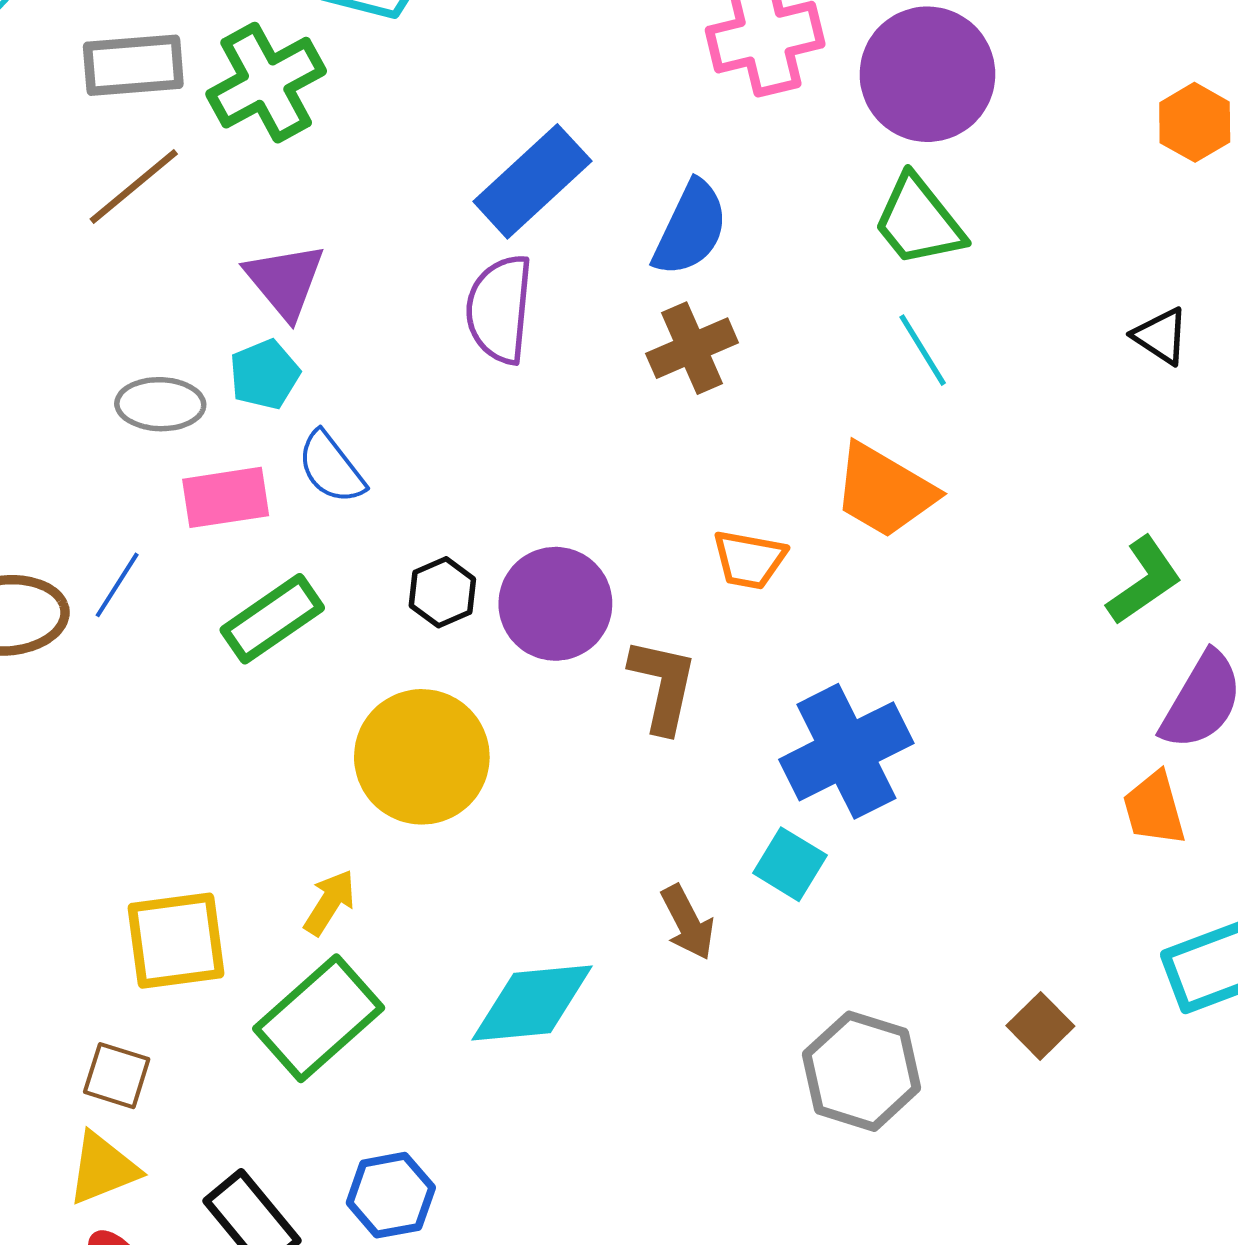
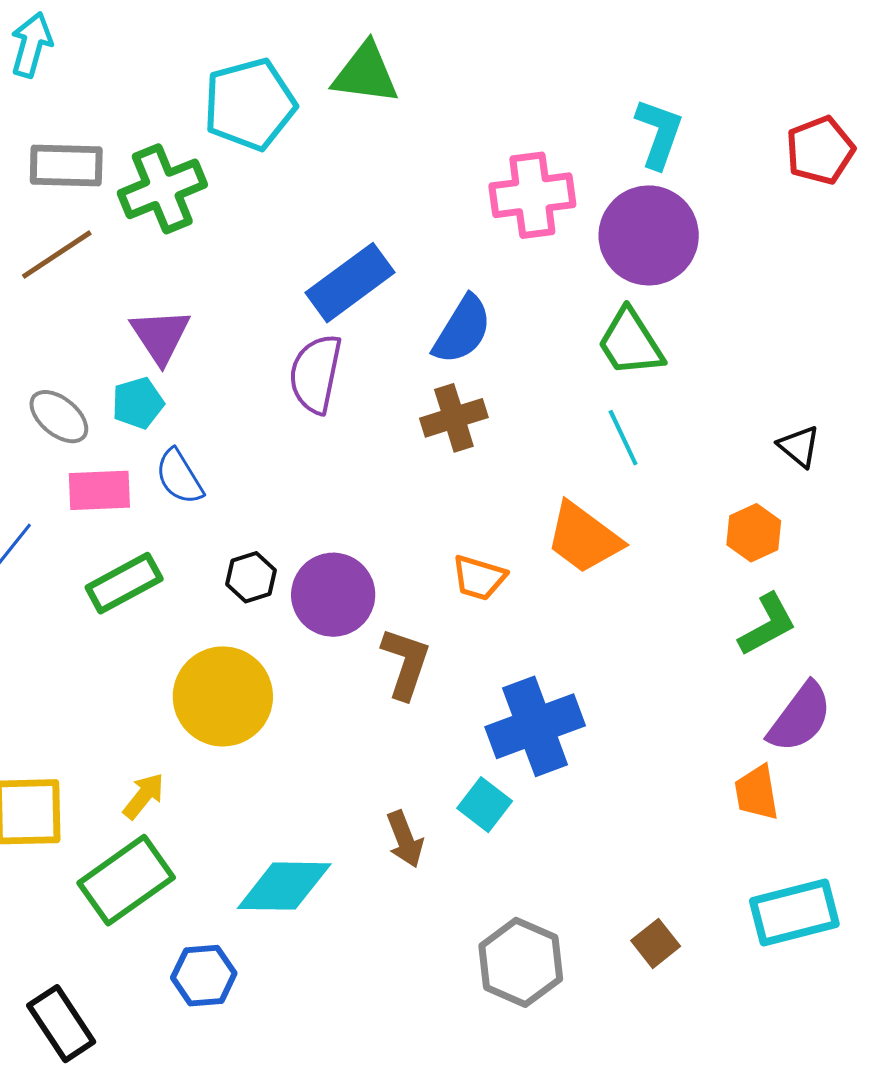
orange hexagon: (1195, 122) -> (754, 533), moved
gray ellipse: (160, 404) -> (59, 417), turned 32
blue hexagon: (391, 1195) -> (204, 976), moved

